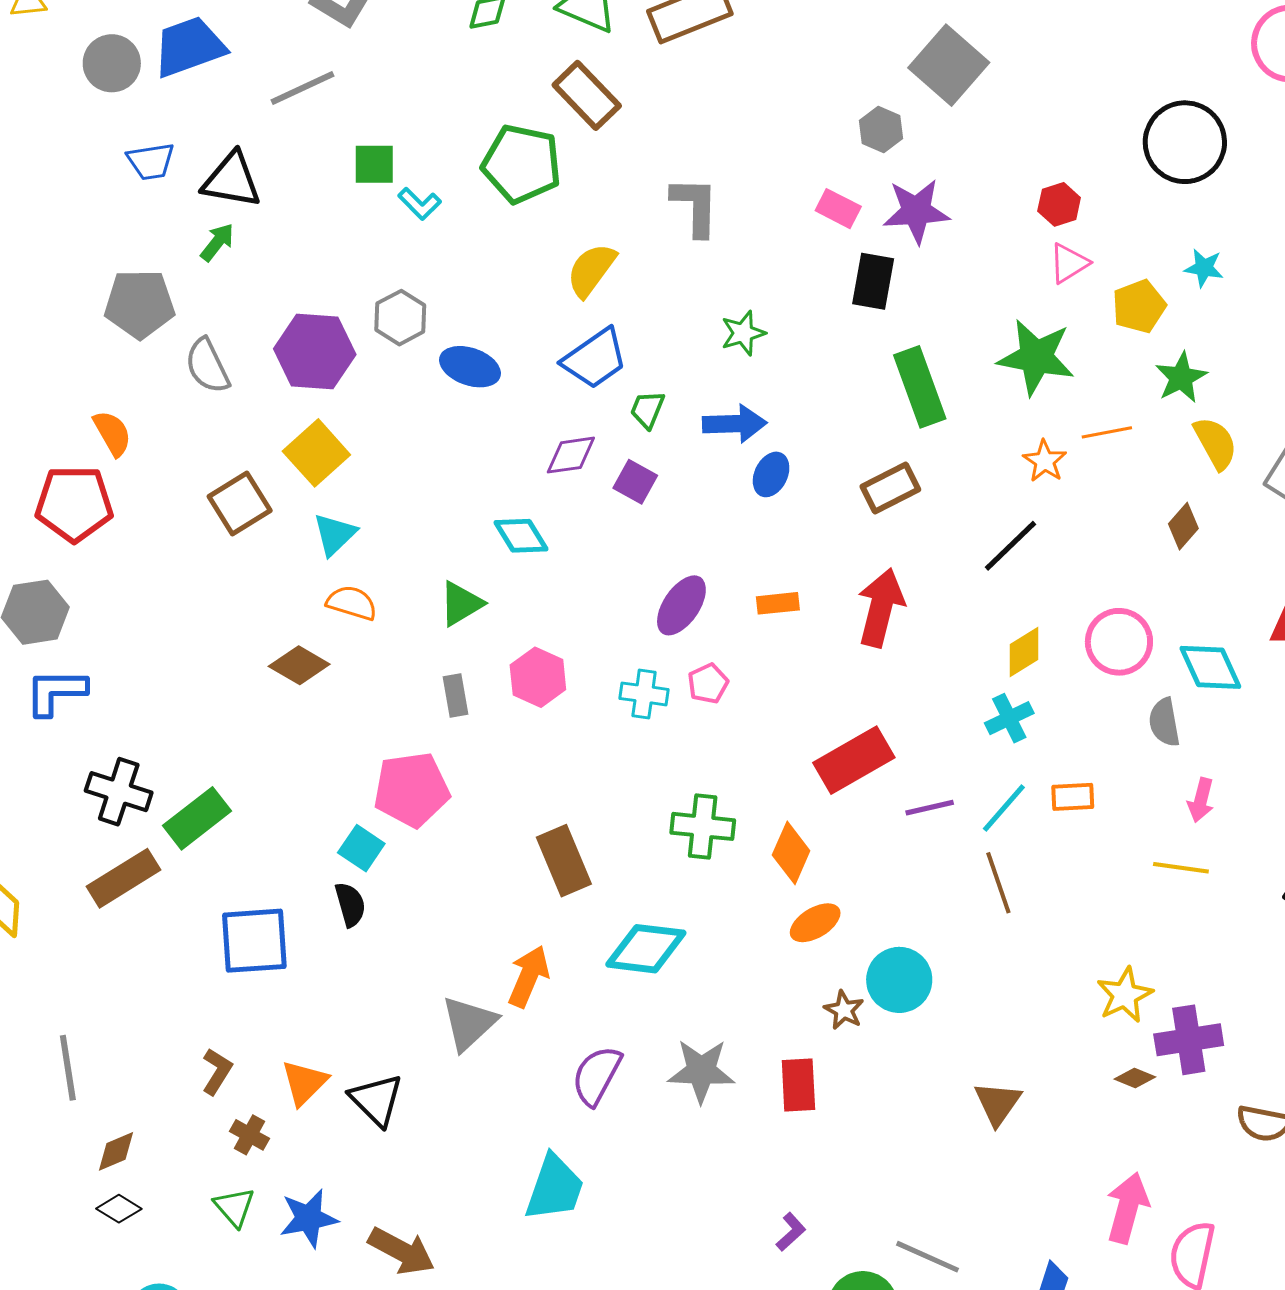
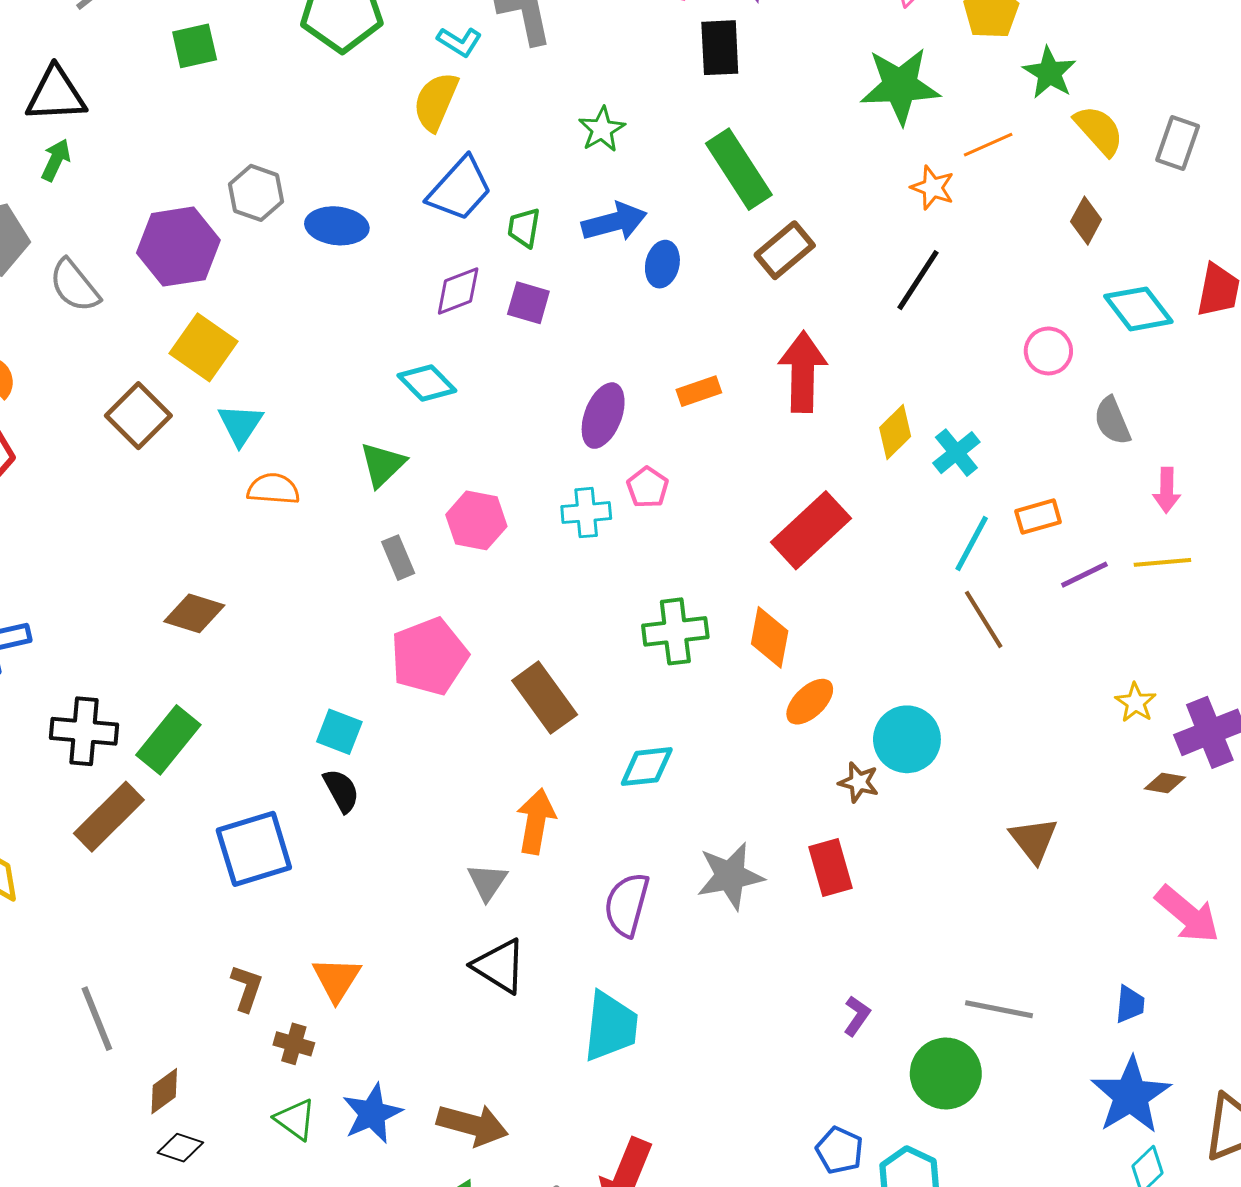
cyan L-shape: (420, 204) -> (460, 42), moved
green rectangle: (920, 387) -> (739, 169), moved
pink circle: (1119, 642) -> (1048, 351), size x0.7
yellow diamond: (1024, 652) -> (895, 432), moved
brown diamond: (299, 665) -> (194, 613), moved
cyan diamond: (1210, 667) -> (1138, 309), moved
pink pentagon: (412, 790) -> (429, 656), moved
purple line: (930, 808) -> (1084, 575), moved
cyan diamond: (646, 949) -> (647, 767), size x0.7
yellow star: (1125, 995) -> (1136, 702), size x0.7
gray triangle: (469, 1023) -> (487, 882), size x0.7
black triangle: (376, 1100) -> (499, 966), moved
pink arrow: (1128, 1208) -> (1187, 914), turned 128

